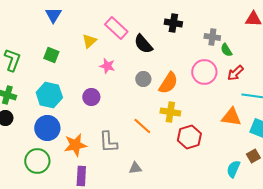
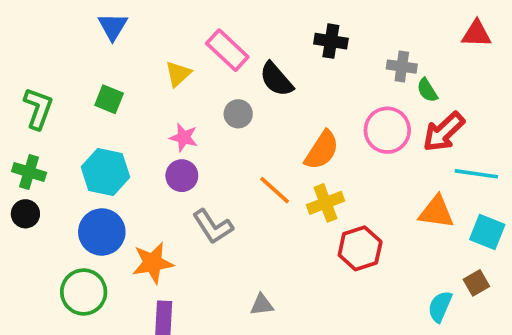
pink star: (107, 66) -> (184, 137), moved
red arrow: (235, 73) -> (444, 132), size x1.4
gray circle: (143, 79) -> (238, 114), moved
yellow cross: (170, 112) -> (325, 203), turned -30
orange line: (142, 126) -> (275, 190), moved
gray L-shape: (108, 142) -> (213, 227), moved, turned -30

